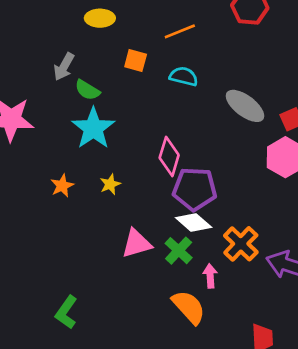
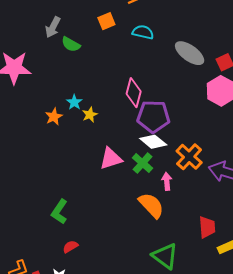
orange square: (136, 61) -> (106, 21), turned -36
cyan star: (93, 128) -> (74, 102), moved, size x0.5

